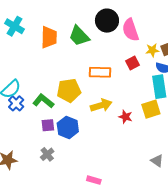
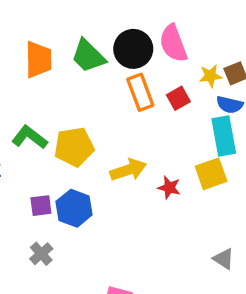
black circle: (107, 21) -> (133, 49), moved
orange rectangle: (100, 72) -> (140, 92), moved, turned 70
green L-shape: (43, 101) -> (30, 137), moved

